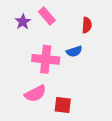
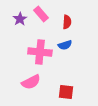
red semicircle: (87, 25) -> (67, 22), moved
red square: (63, 105) -> (66, 92), moved

